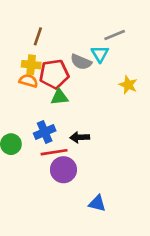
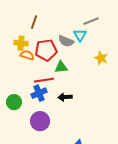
yellow cross: (31, 65) -> (21, 43), moved
green triangle: (59, 97) -> (61, 67), moved
red line: (54, 152) -> (44, 80), moved
purple circle: (63, 170) -> (40, 121), moved

